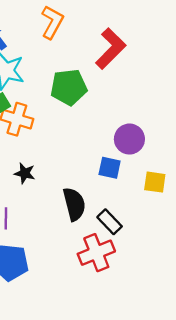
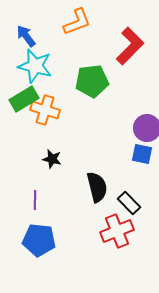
orange L-shape: (52, 22) -> (77, 22), turned 40
blue square: (110, 168) -> (142, 154), moved

